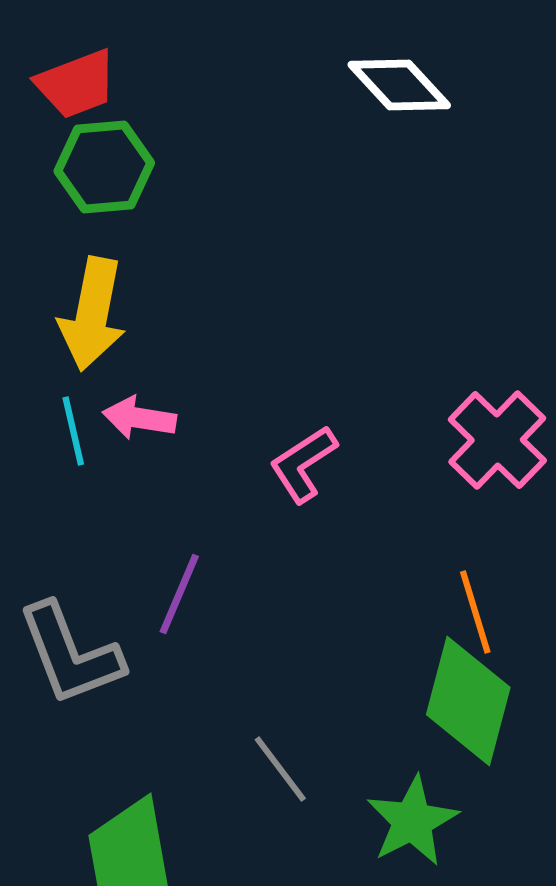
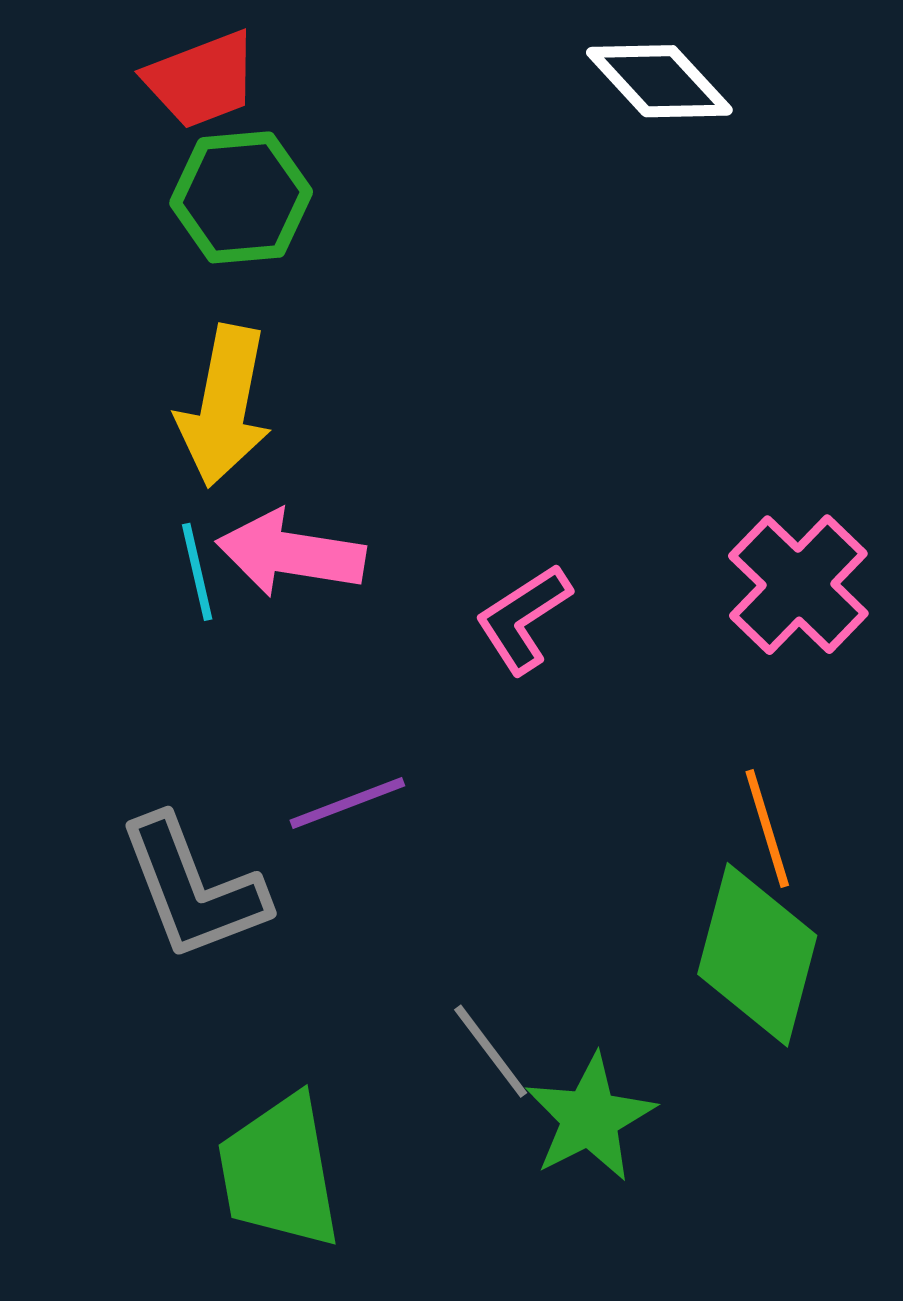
pink arrow: (139, 418) -> (291, 553), size x1.4
purple line: (179, 594) -> (347, 803), turned 46
green star: (412, 821) -> (590, 1118), moved

